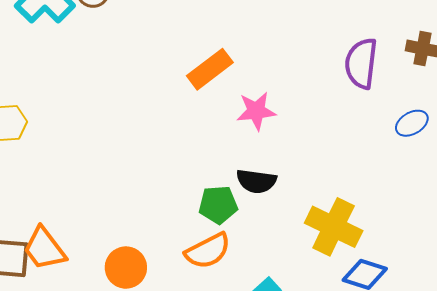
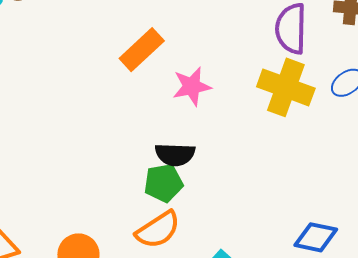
black semicircle: (256, 181) -> (175, 155), moved
yellow cross: (334, 227) -> (286, 87), moved

